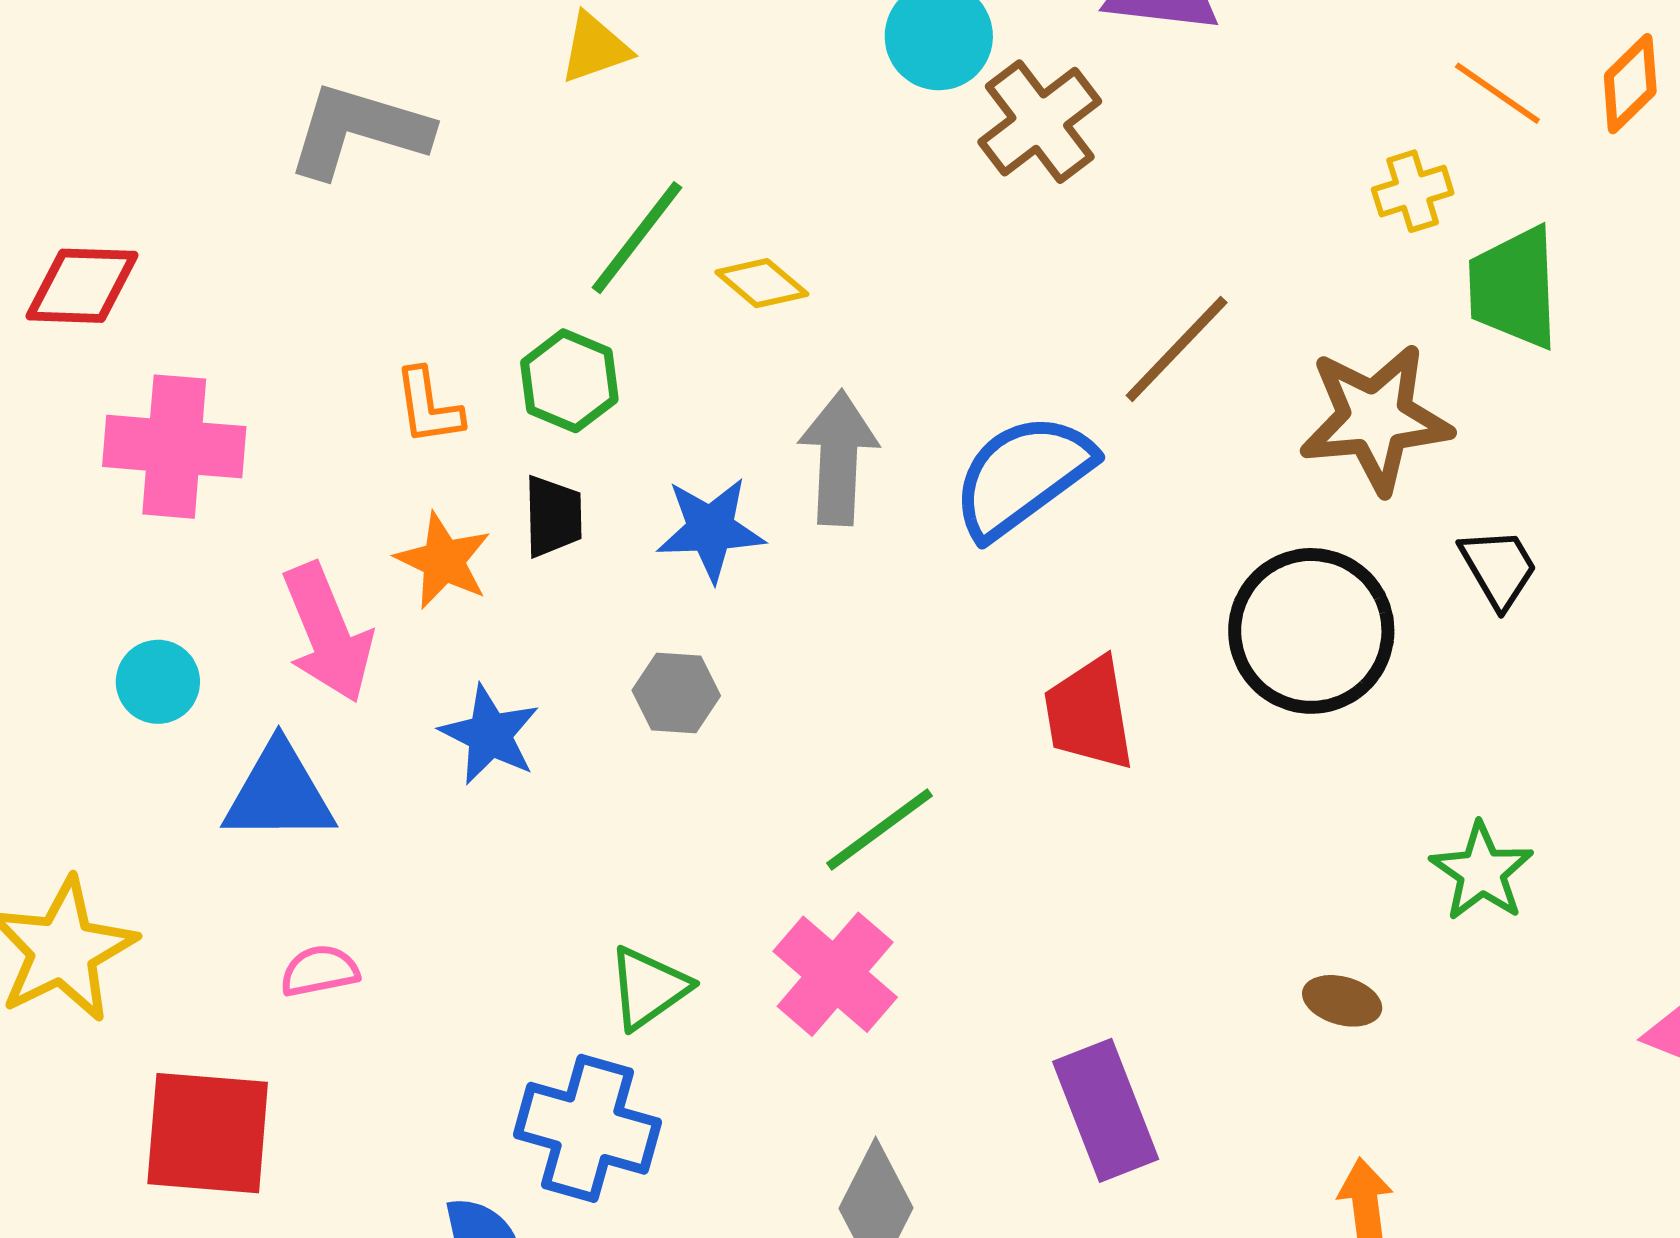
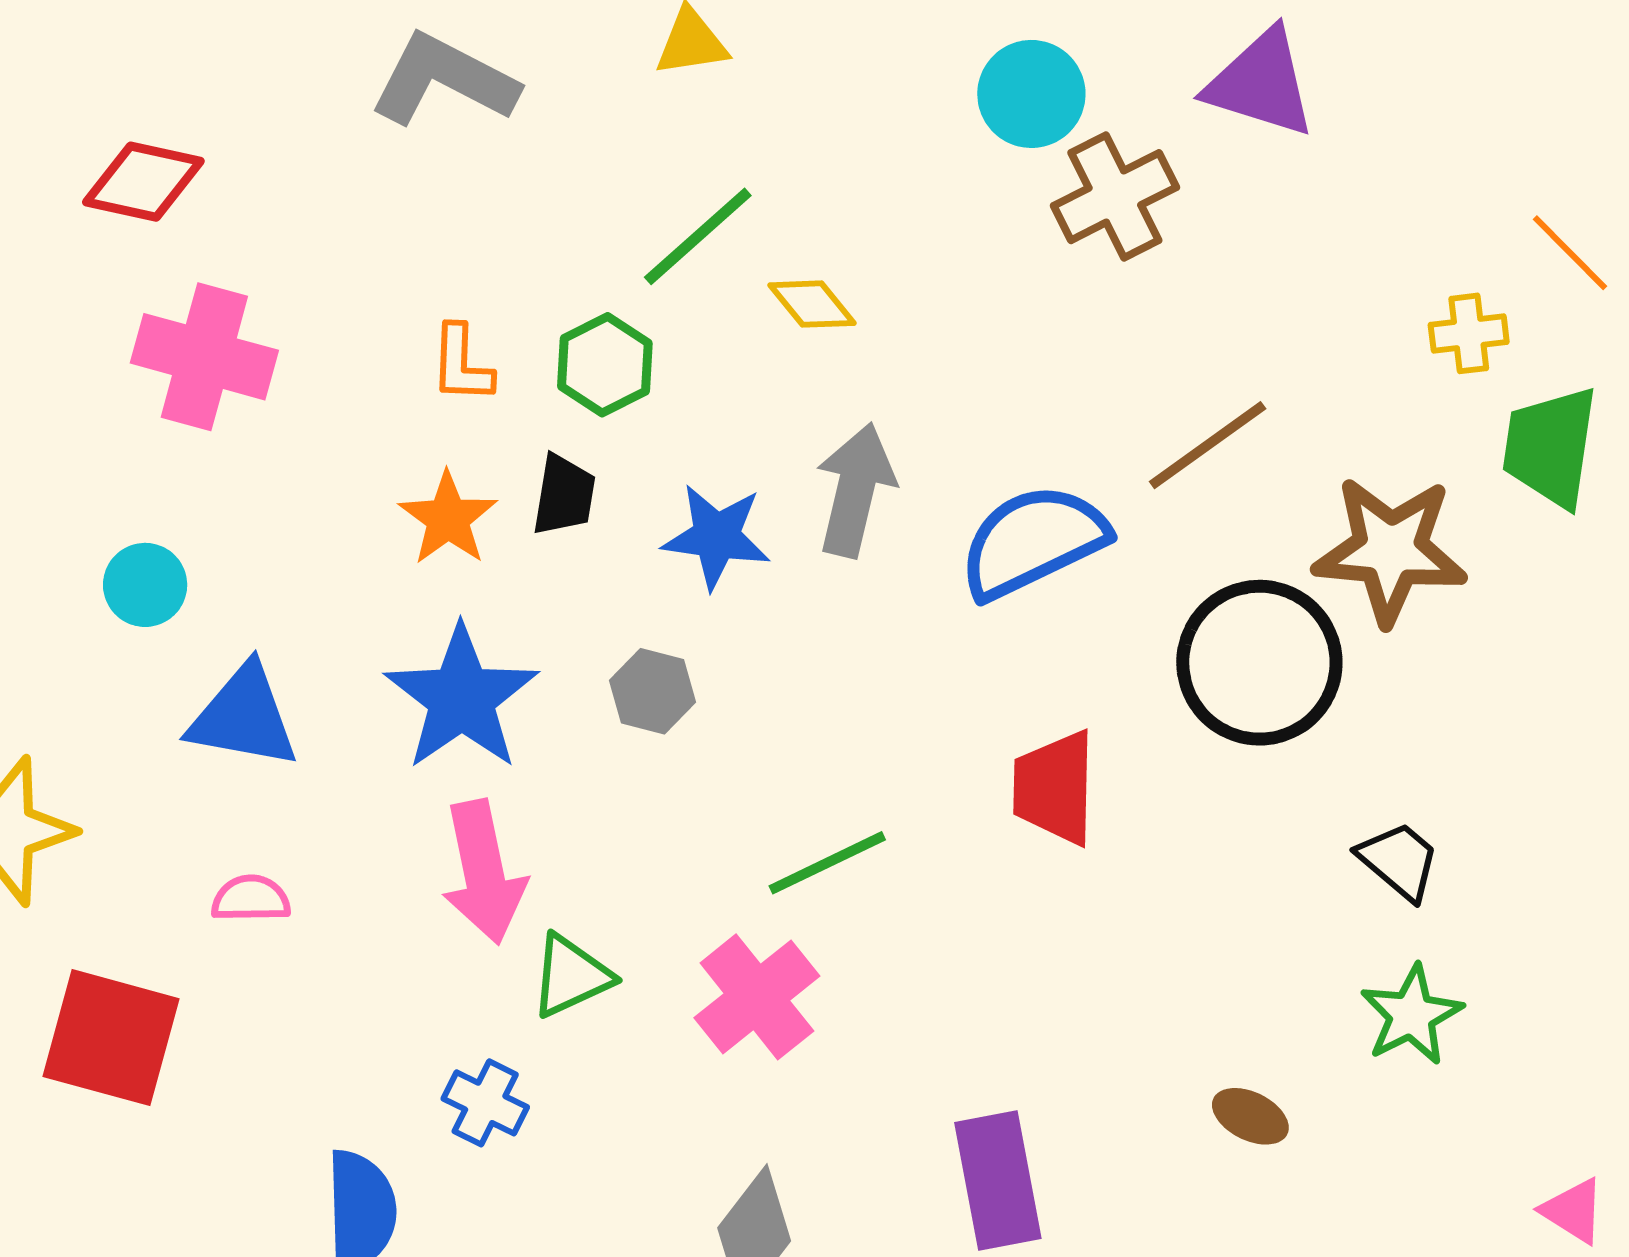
black trapezoid: (1499, 568) -> (1399, 861), moved, turned -30
black circle: (1311, 631) -> (1259, 663), moved
pink arrow: (328, 633) -> (484, 872), moved
blue star: (490, 735) -> (462, 698), size x1.5
blue cross: (588, 1128) -> (485, 1103), size x0.6

